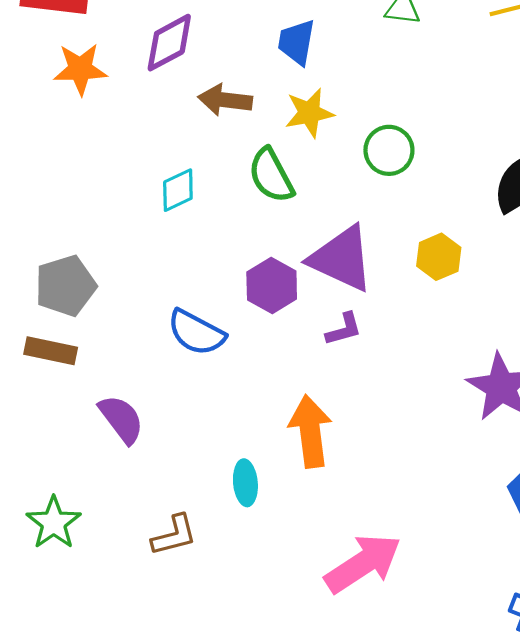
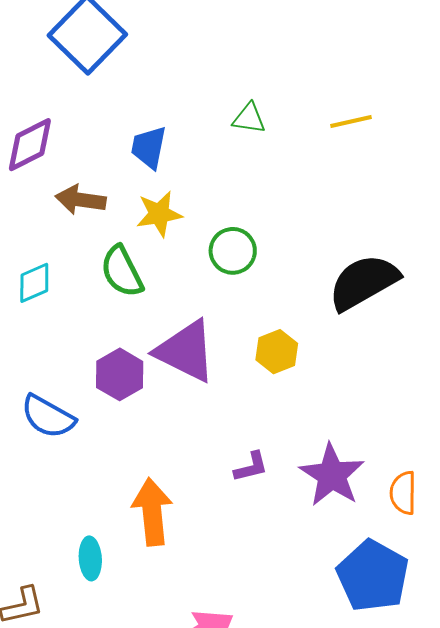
purple L-shape: (344, 329) -> (251, 467), moved

